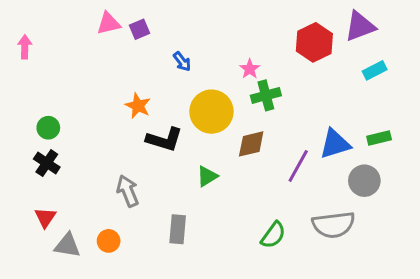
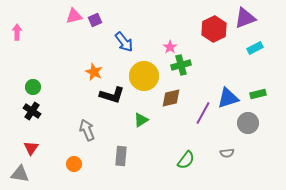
blue arrow: (182, 62) -> (124, 42), size x1.5
gray semicircle: (333, 225) -> (227, 153), size x0.5
gray triangle: (67, 245) -> (20, 174), moved

